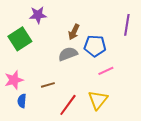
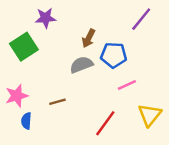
purple line: (127, 25) -> (141, 19), moved, turned 30
yellow triangle: (98, 100) -> (150, 115), moved
red line: (68, 105) -> (105, 123), moved

